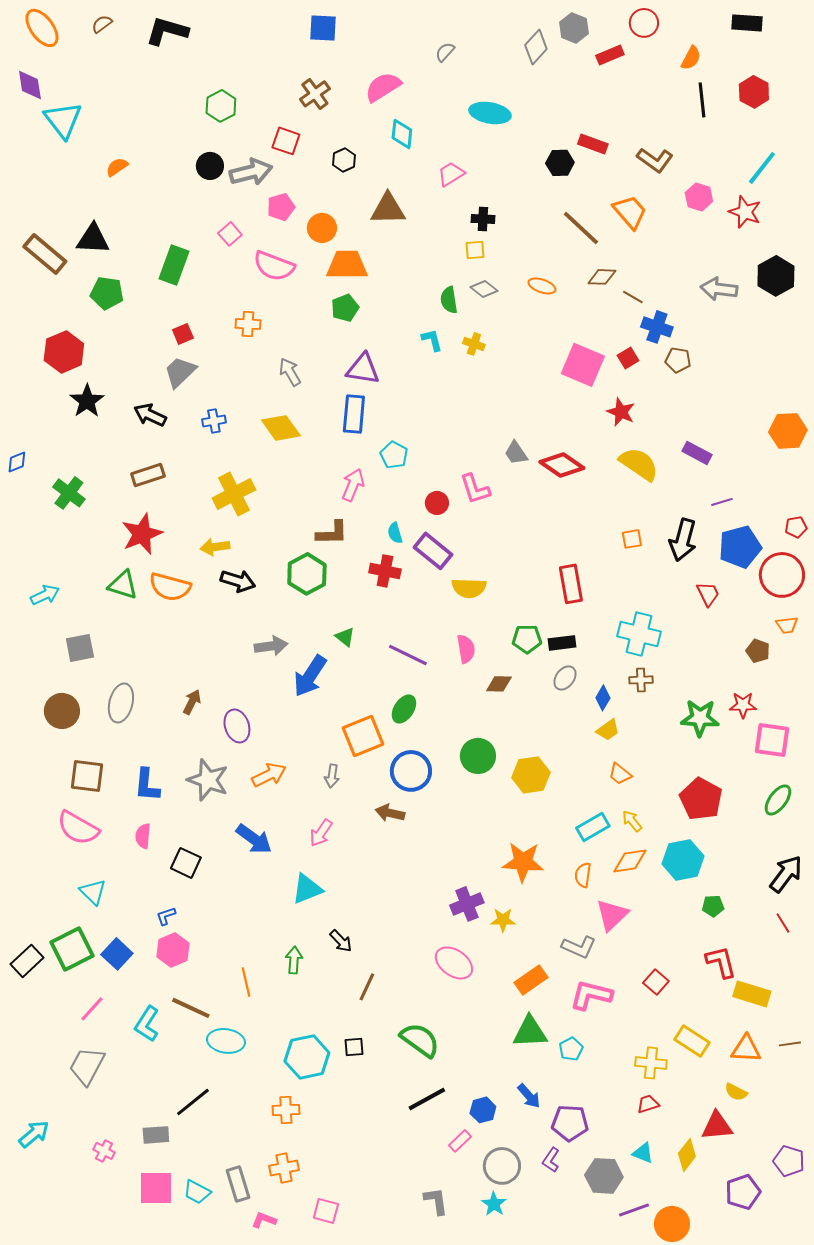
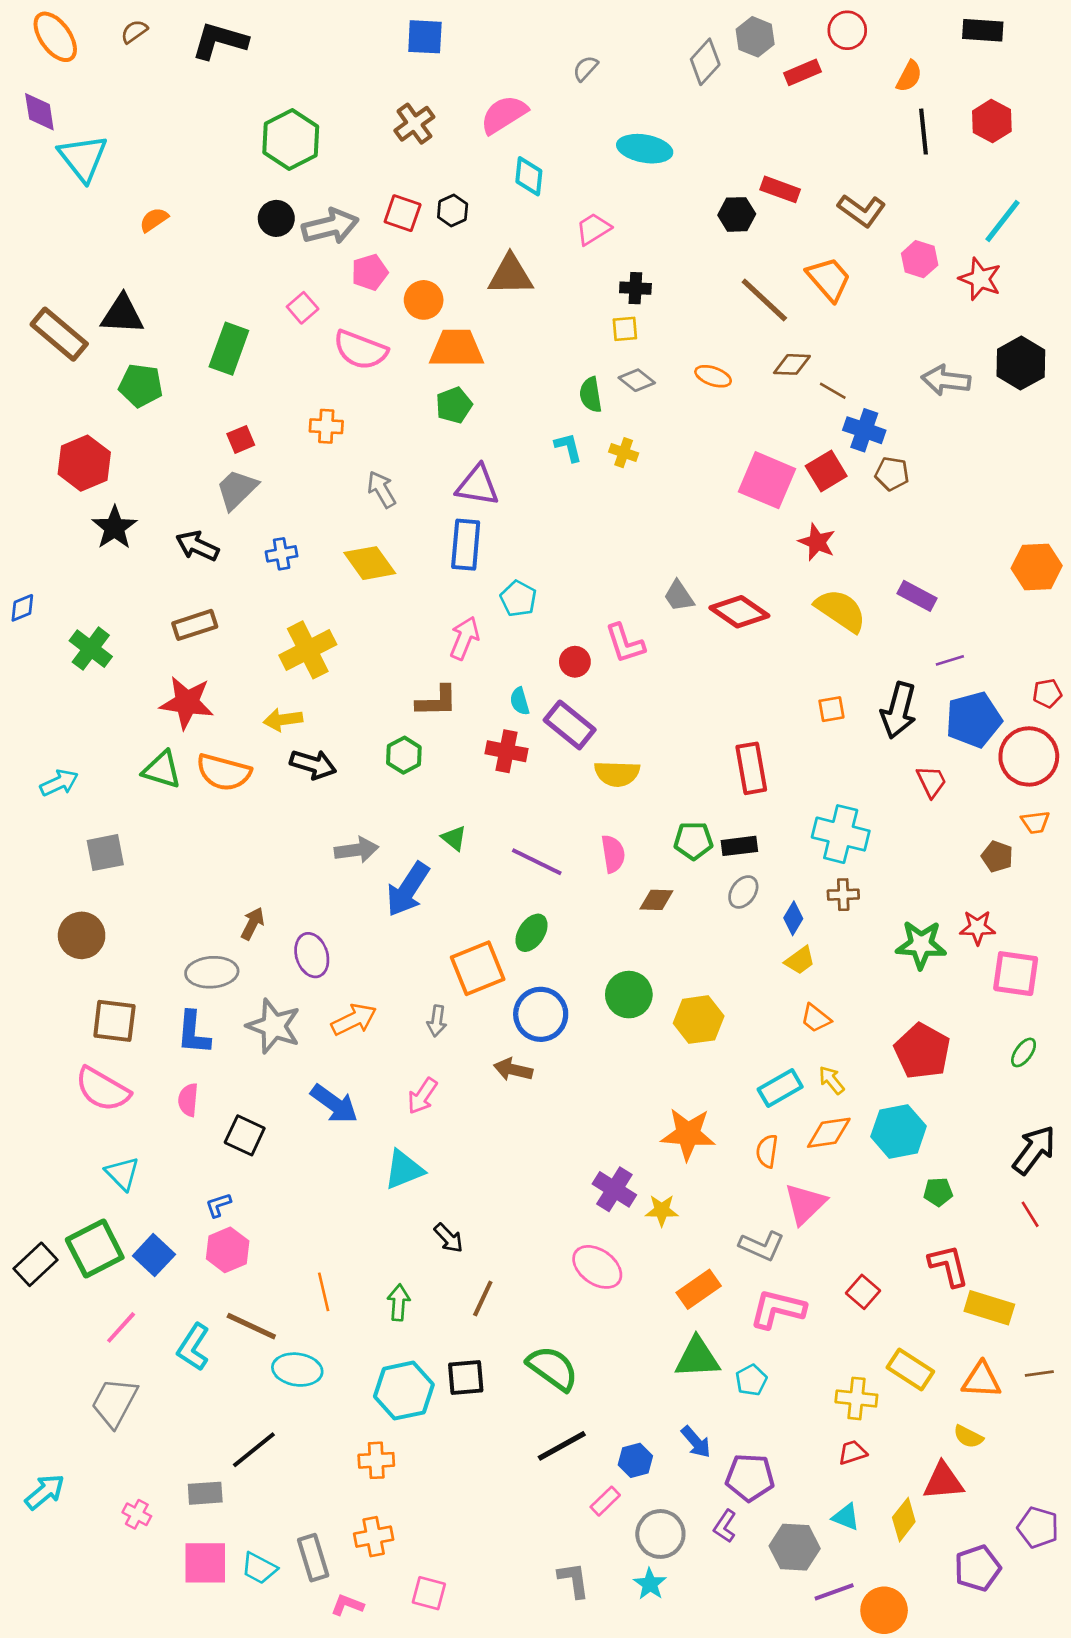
green hexagon: (221, 106) -> (291, 139), size x1.4
red square: (286, 141) -> (403, 213), moved
red square: (628, 358) -> (826, 471), size x1.4
red star: (142, 534) -> (187, 703), turned 30
green hexagon: (307, 574) -> (404, 755), size x0.7
gray ellipse: (121, 703) -> (212, 972), moved, turned 72
green ellipse: (778, 800) -> (1024, 1052), size x0.7
purple cross: (467, 904) -> (614, 1189), turned -36
green arrow: (294, 960) -> (399, 1302), moved
black square: (354, 1047) -> (466, 1377), size x1.4

